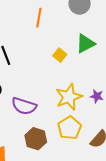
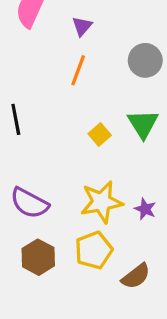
green triangle: (85, 43) -> (143, 124), turned -45

